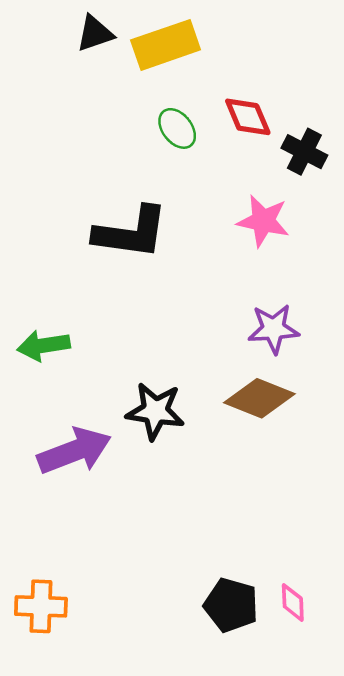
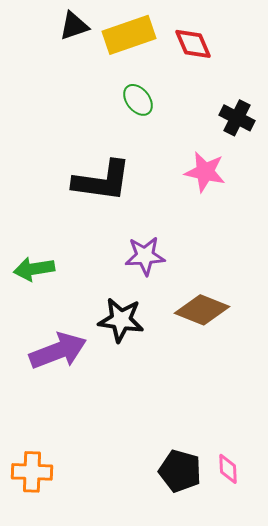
red diamond: (248, 117) -> (193, 44), moved
purple star: (273, 329) -> (145, 256), moved

